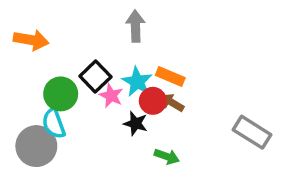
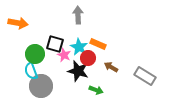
black square: (95, 76) -> (55, 44), turned -30
brown arrow: (172, 103) -> (111, 67), moved
black star: (135, 123) -> (78, 71), size x1.5
gray circle: (36, 146) -> (41, 86), moved

